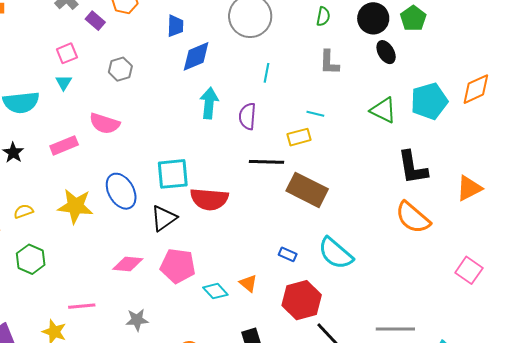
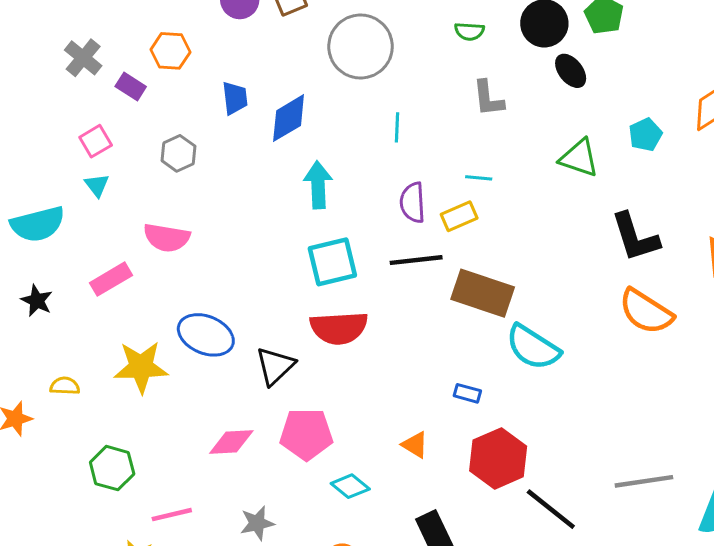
green semicircle: (323, 17) -> (469, 31), turned 90
blue trapezoid: (175, 26) -> (235, 98), moved
cyan pentagon: (429, 101) -> (645, 135), size x0.6
purple semicircle: (247, 116) -> (413, 203), moved
cyan square: (173, 174) -> (332, 262), moved
blue ellipse: (121, 191) -> (206, 335), turned -30
yellow semicircle: (24, 211) -> (65, 386), turned 30
cyan semicircle: (336, 253) -> (533, 347), moved
green hexagon: (31, 259) -> (112, 468), moved
cyan diamond: (215, 291) -> (350, 486), moved

